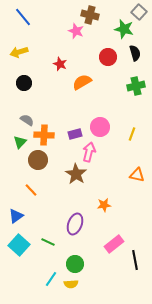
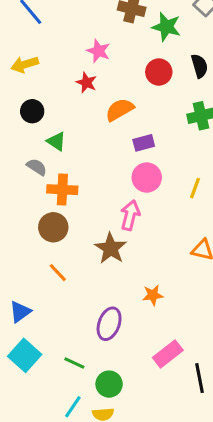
green star: (124, 29) -> (166, 27), moved
pink star: (76, 31) -> (98, 51), moved
purple rectangle: (75, 134) -> (144, 143), moved
green triangle: (20, 142) -> (56, 141), moved, turned -40
orange line: (31, 190) -> (58, 273), moved
green line: (48, 242) -> (74, 363), moved

